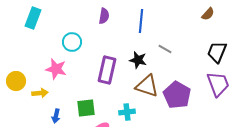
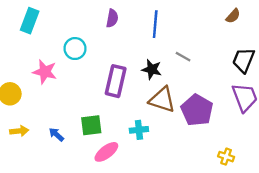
pink star: (56, 69) -> (45, 72), moved
yellow arrow: (40, 93) -> (19, 131), moved
blue arrow: (56, 116) -> (56, 135), turned 120

